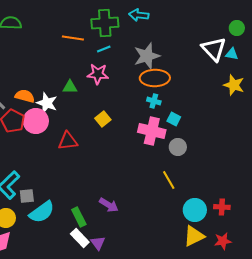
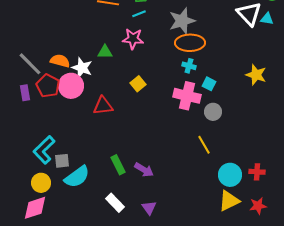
yellow star: (234, 85) -> (256, 75), moved
green rectangle: (79, 217) -> (118, 165), moved
purple triangle: (98, 243) -> (149, 208), moved

